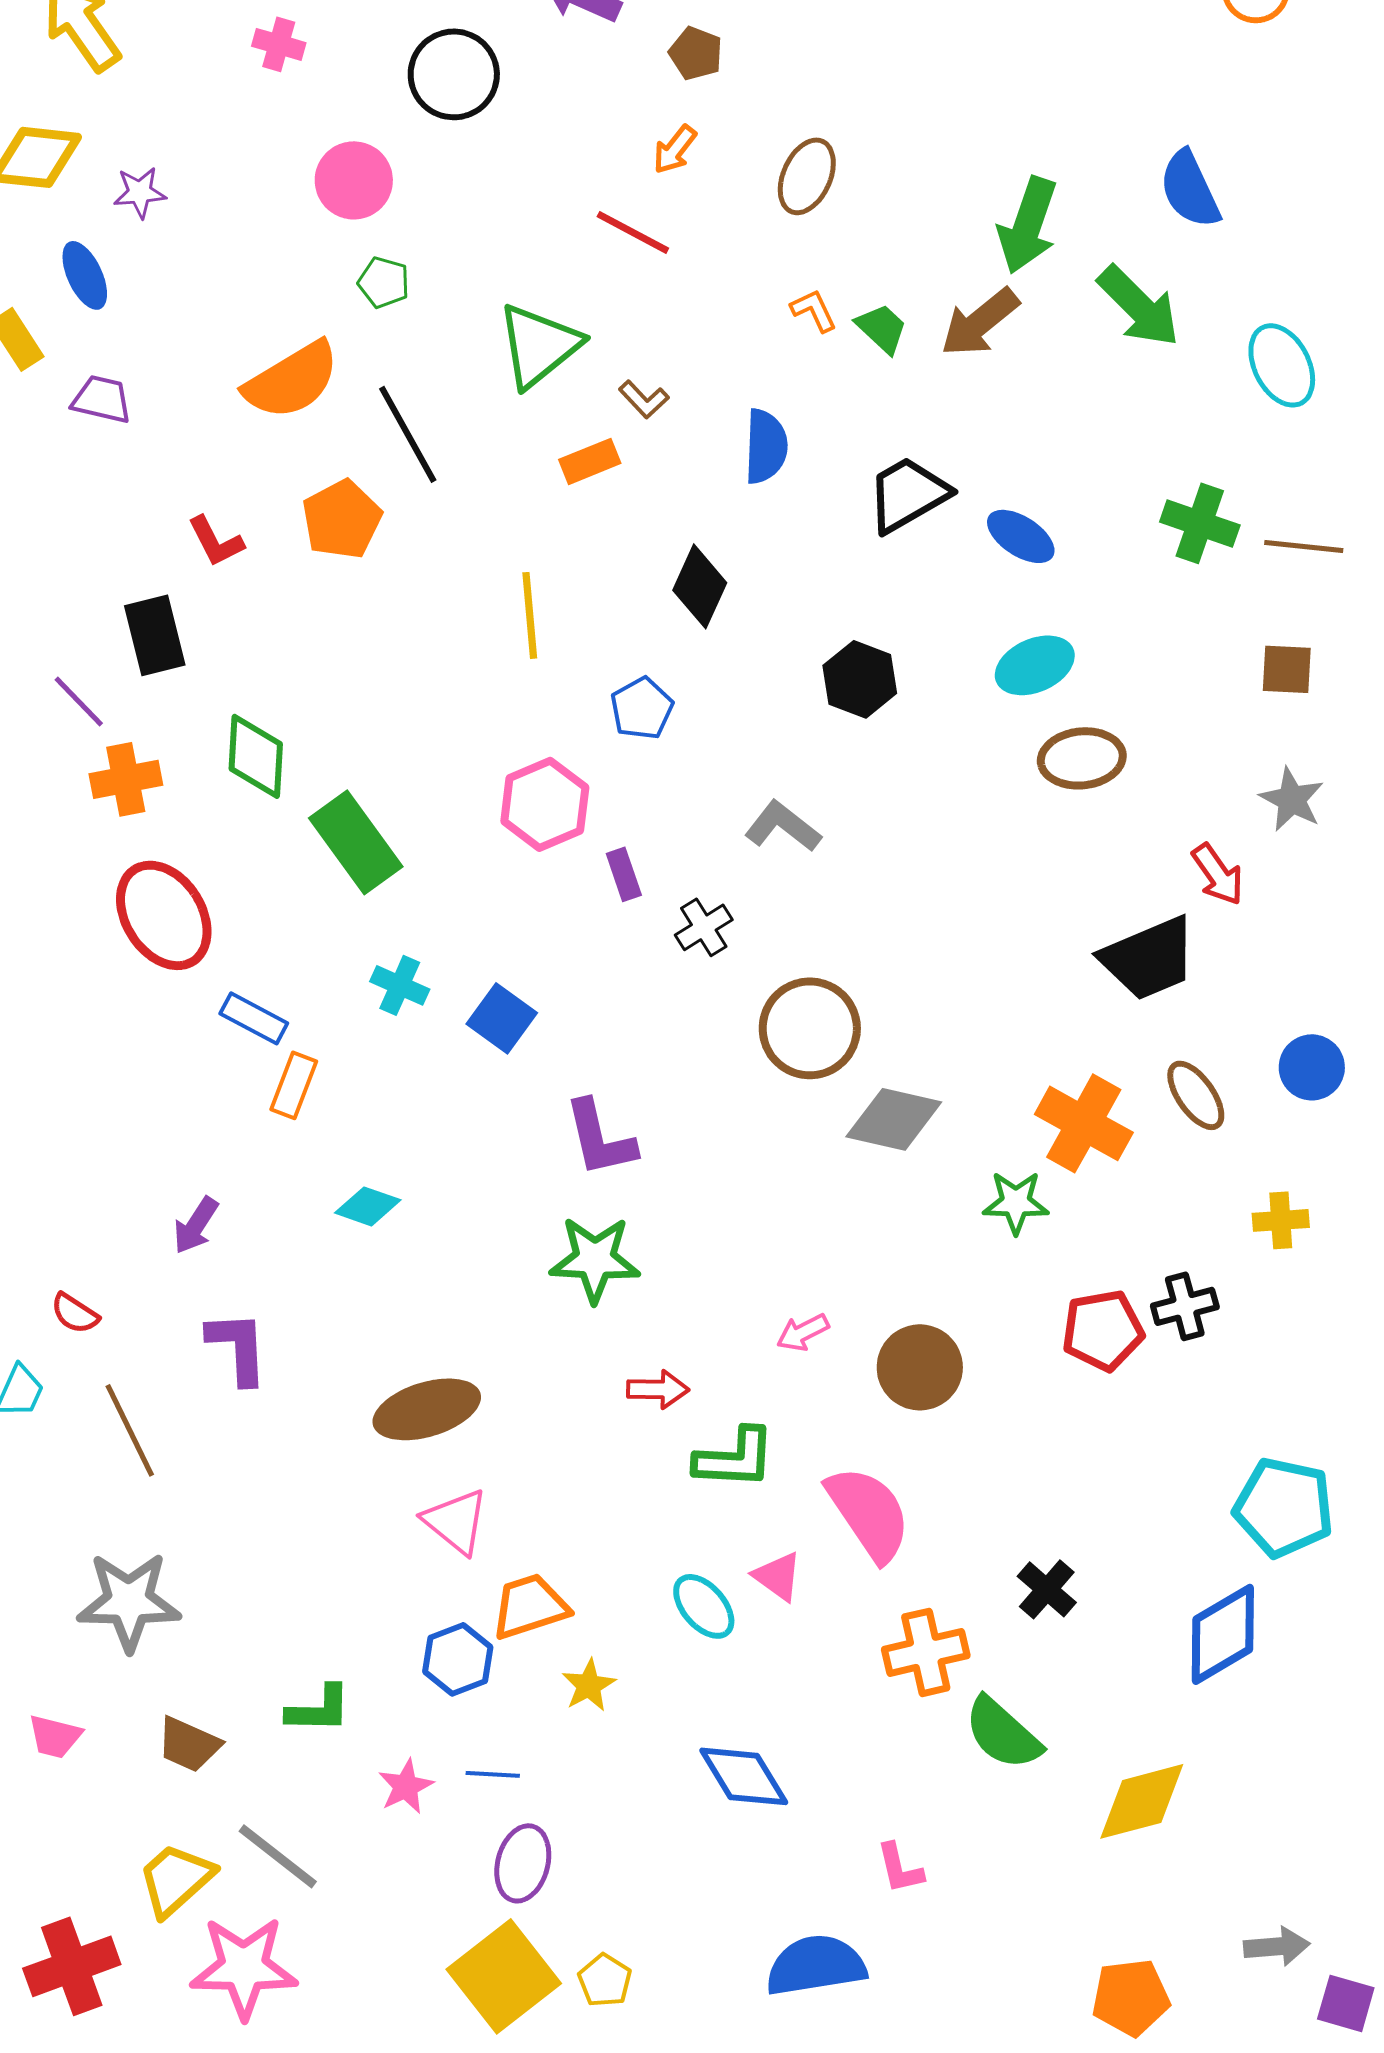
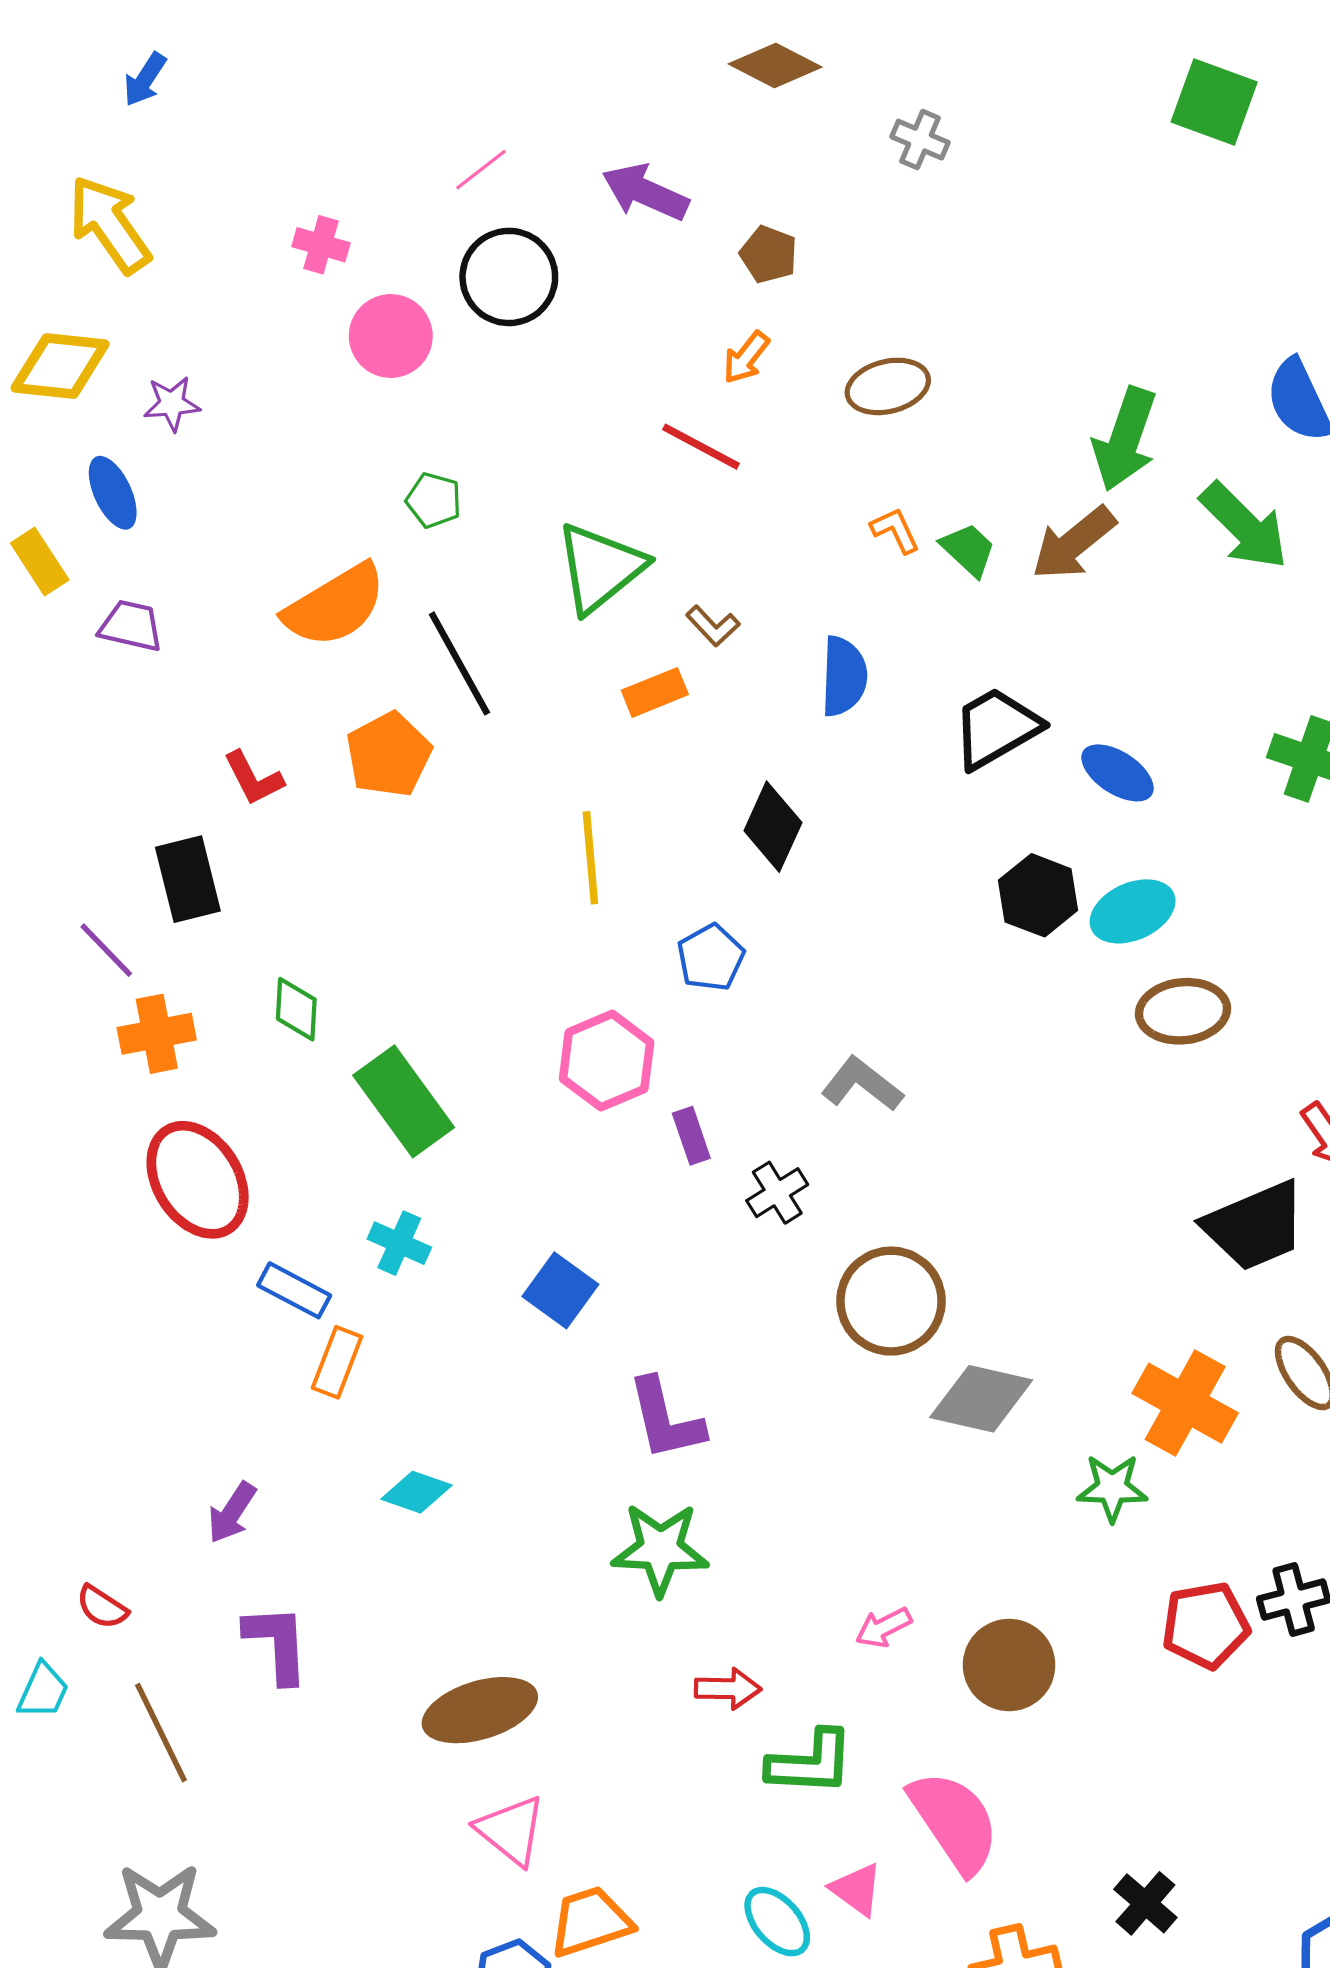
brown ellipse: (807, 176) -> (888, 386), turned 52
pink circle: (354, 180) -> (391, 336), moved
black hexagon: (860, 679) -> (1038, 895), moved
green diamond: (256, 756) -> (296, 1009), size x0.7
cyan cross: (400, 985) -> (399, 1243), moved

